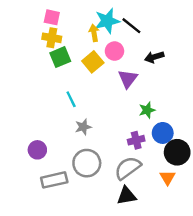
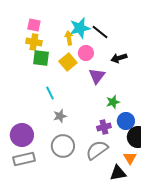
green square: (60, 57) -> (41, 58), turned 30
purple circle: (37, 150) -> (22, 135), size x1.5
gray rectangle: (54, 180) -> (24, 159), moved
black triangle: (127, 196) -> (118, 173), moved

